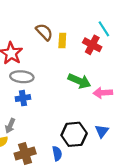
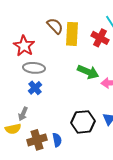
yellow rectangle: (62, 41) -> (72, 34), size x1.6
blue cross: (23, 98) -> (35, 88), turned -32
blue semicircle: (57, 153) -> (57, 140), moved

